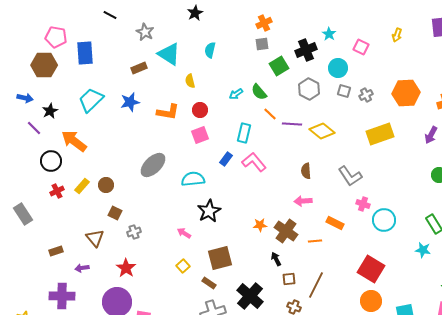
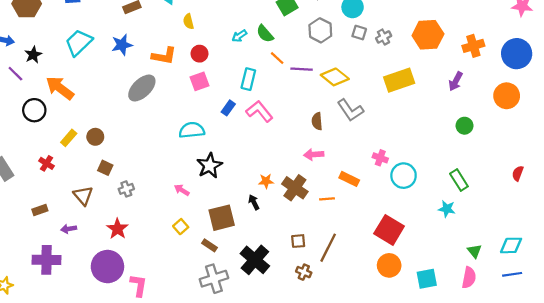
gray ellipse: (153, 165) -> (142, 88), moved
gray L-shape: (350, 176) -> (350, 110), moved
red cross: (57, 191) -> (46, 163), moved, turned -32
black arrow: (276, 259) -> (254, 202), moved

